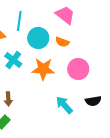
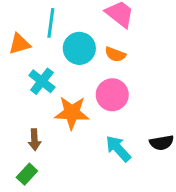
orange star: (43, 69) -> (72, 113), moved
pink circle: (78, 69) -> (112, 95), moved

